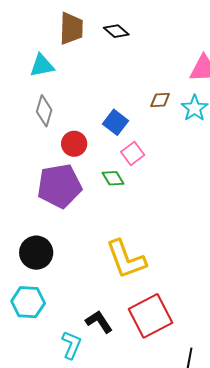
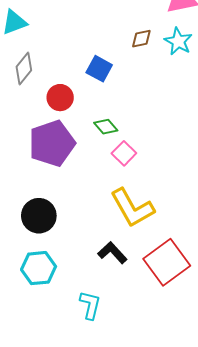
gray diamond: (44, 111) -> (24, 69), turned 32
pink square: (133, 153) -> (124, 153), moved
black L-shape: (99, 322) -> (112, 253), moved

